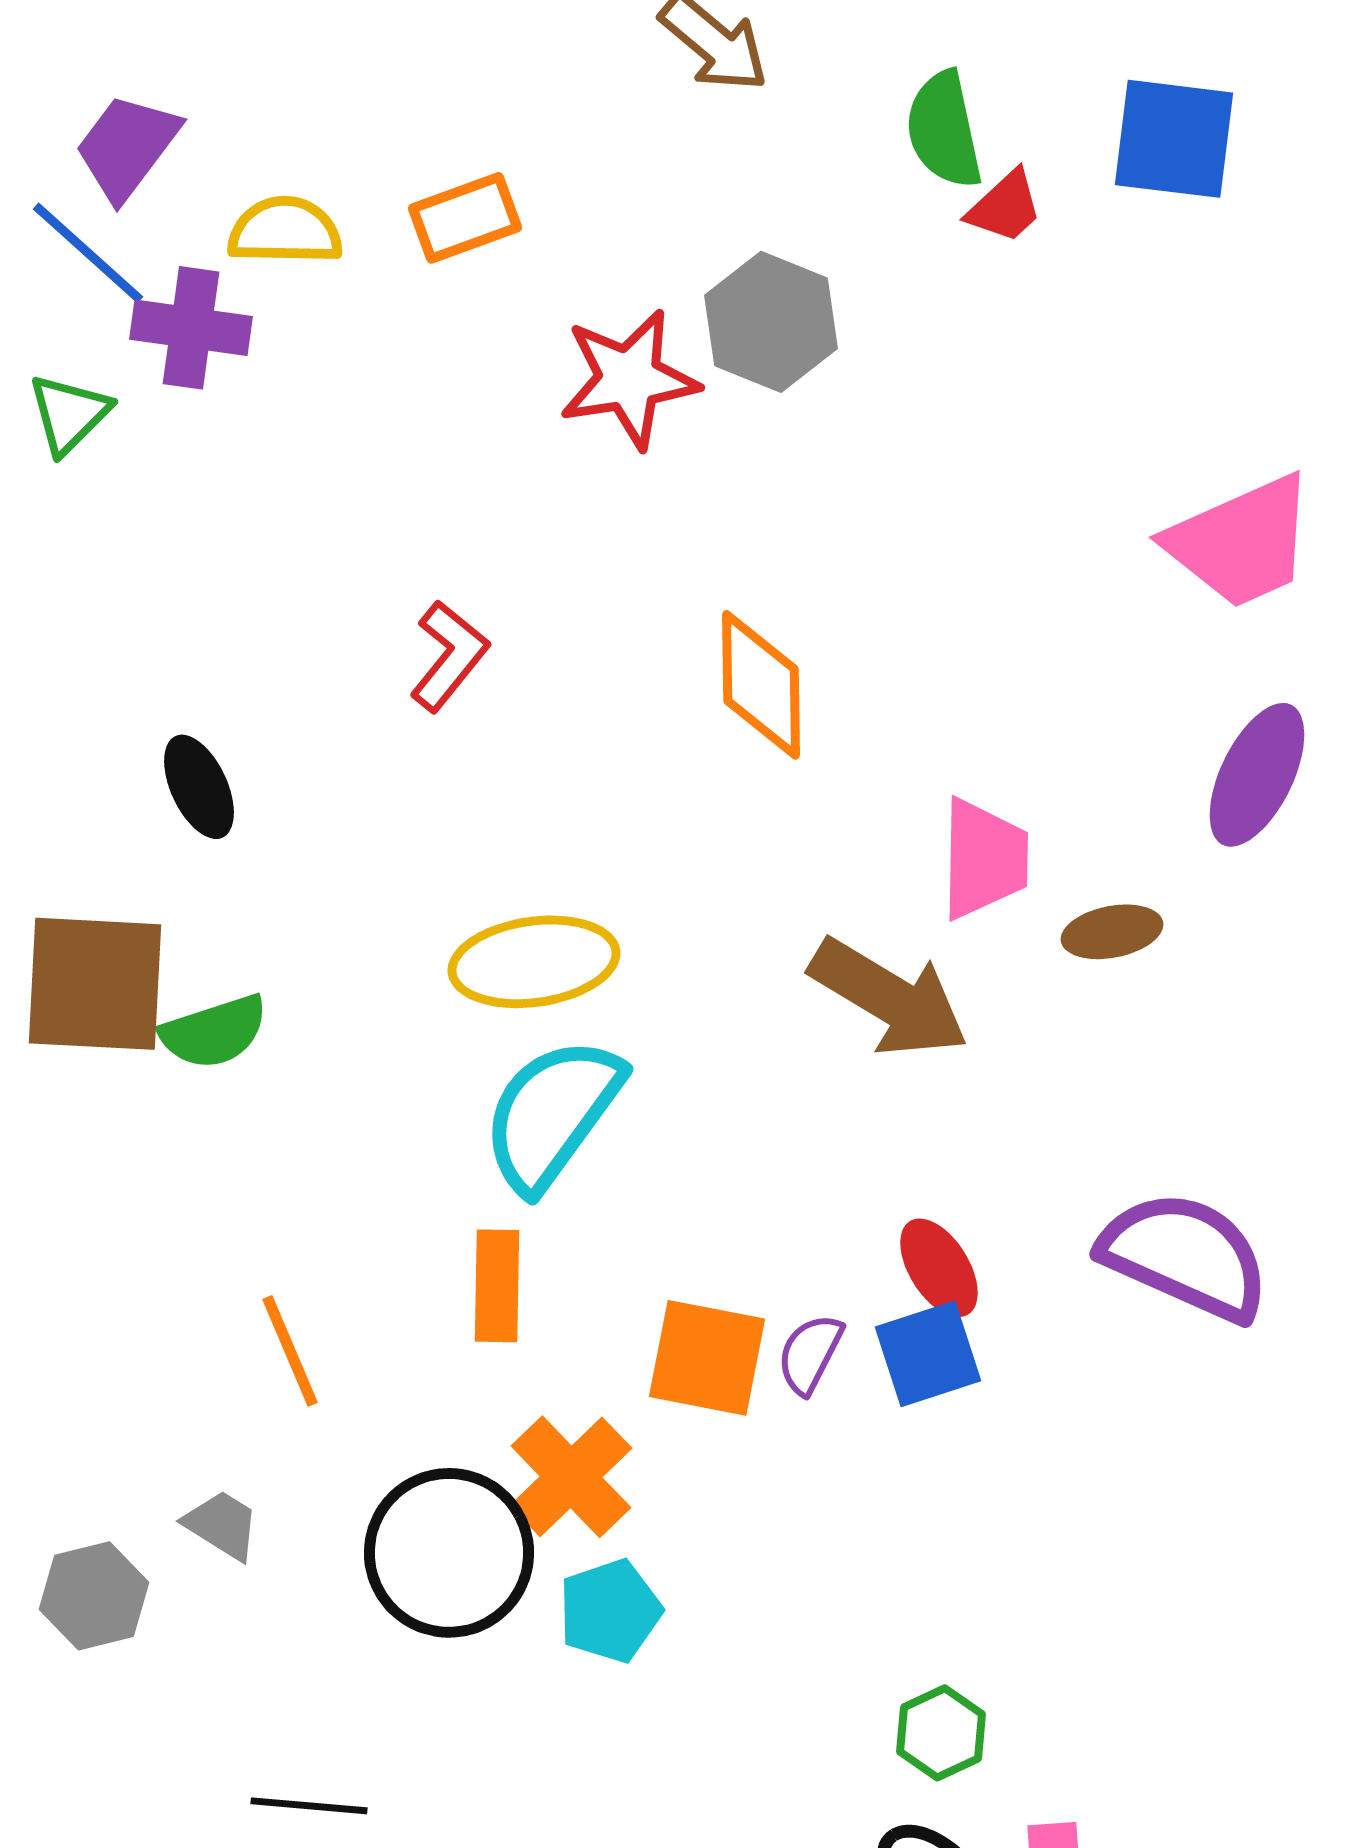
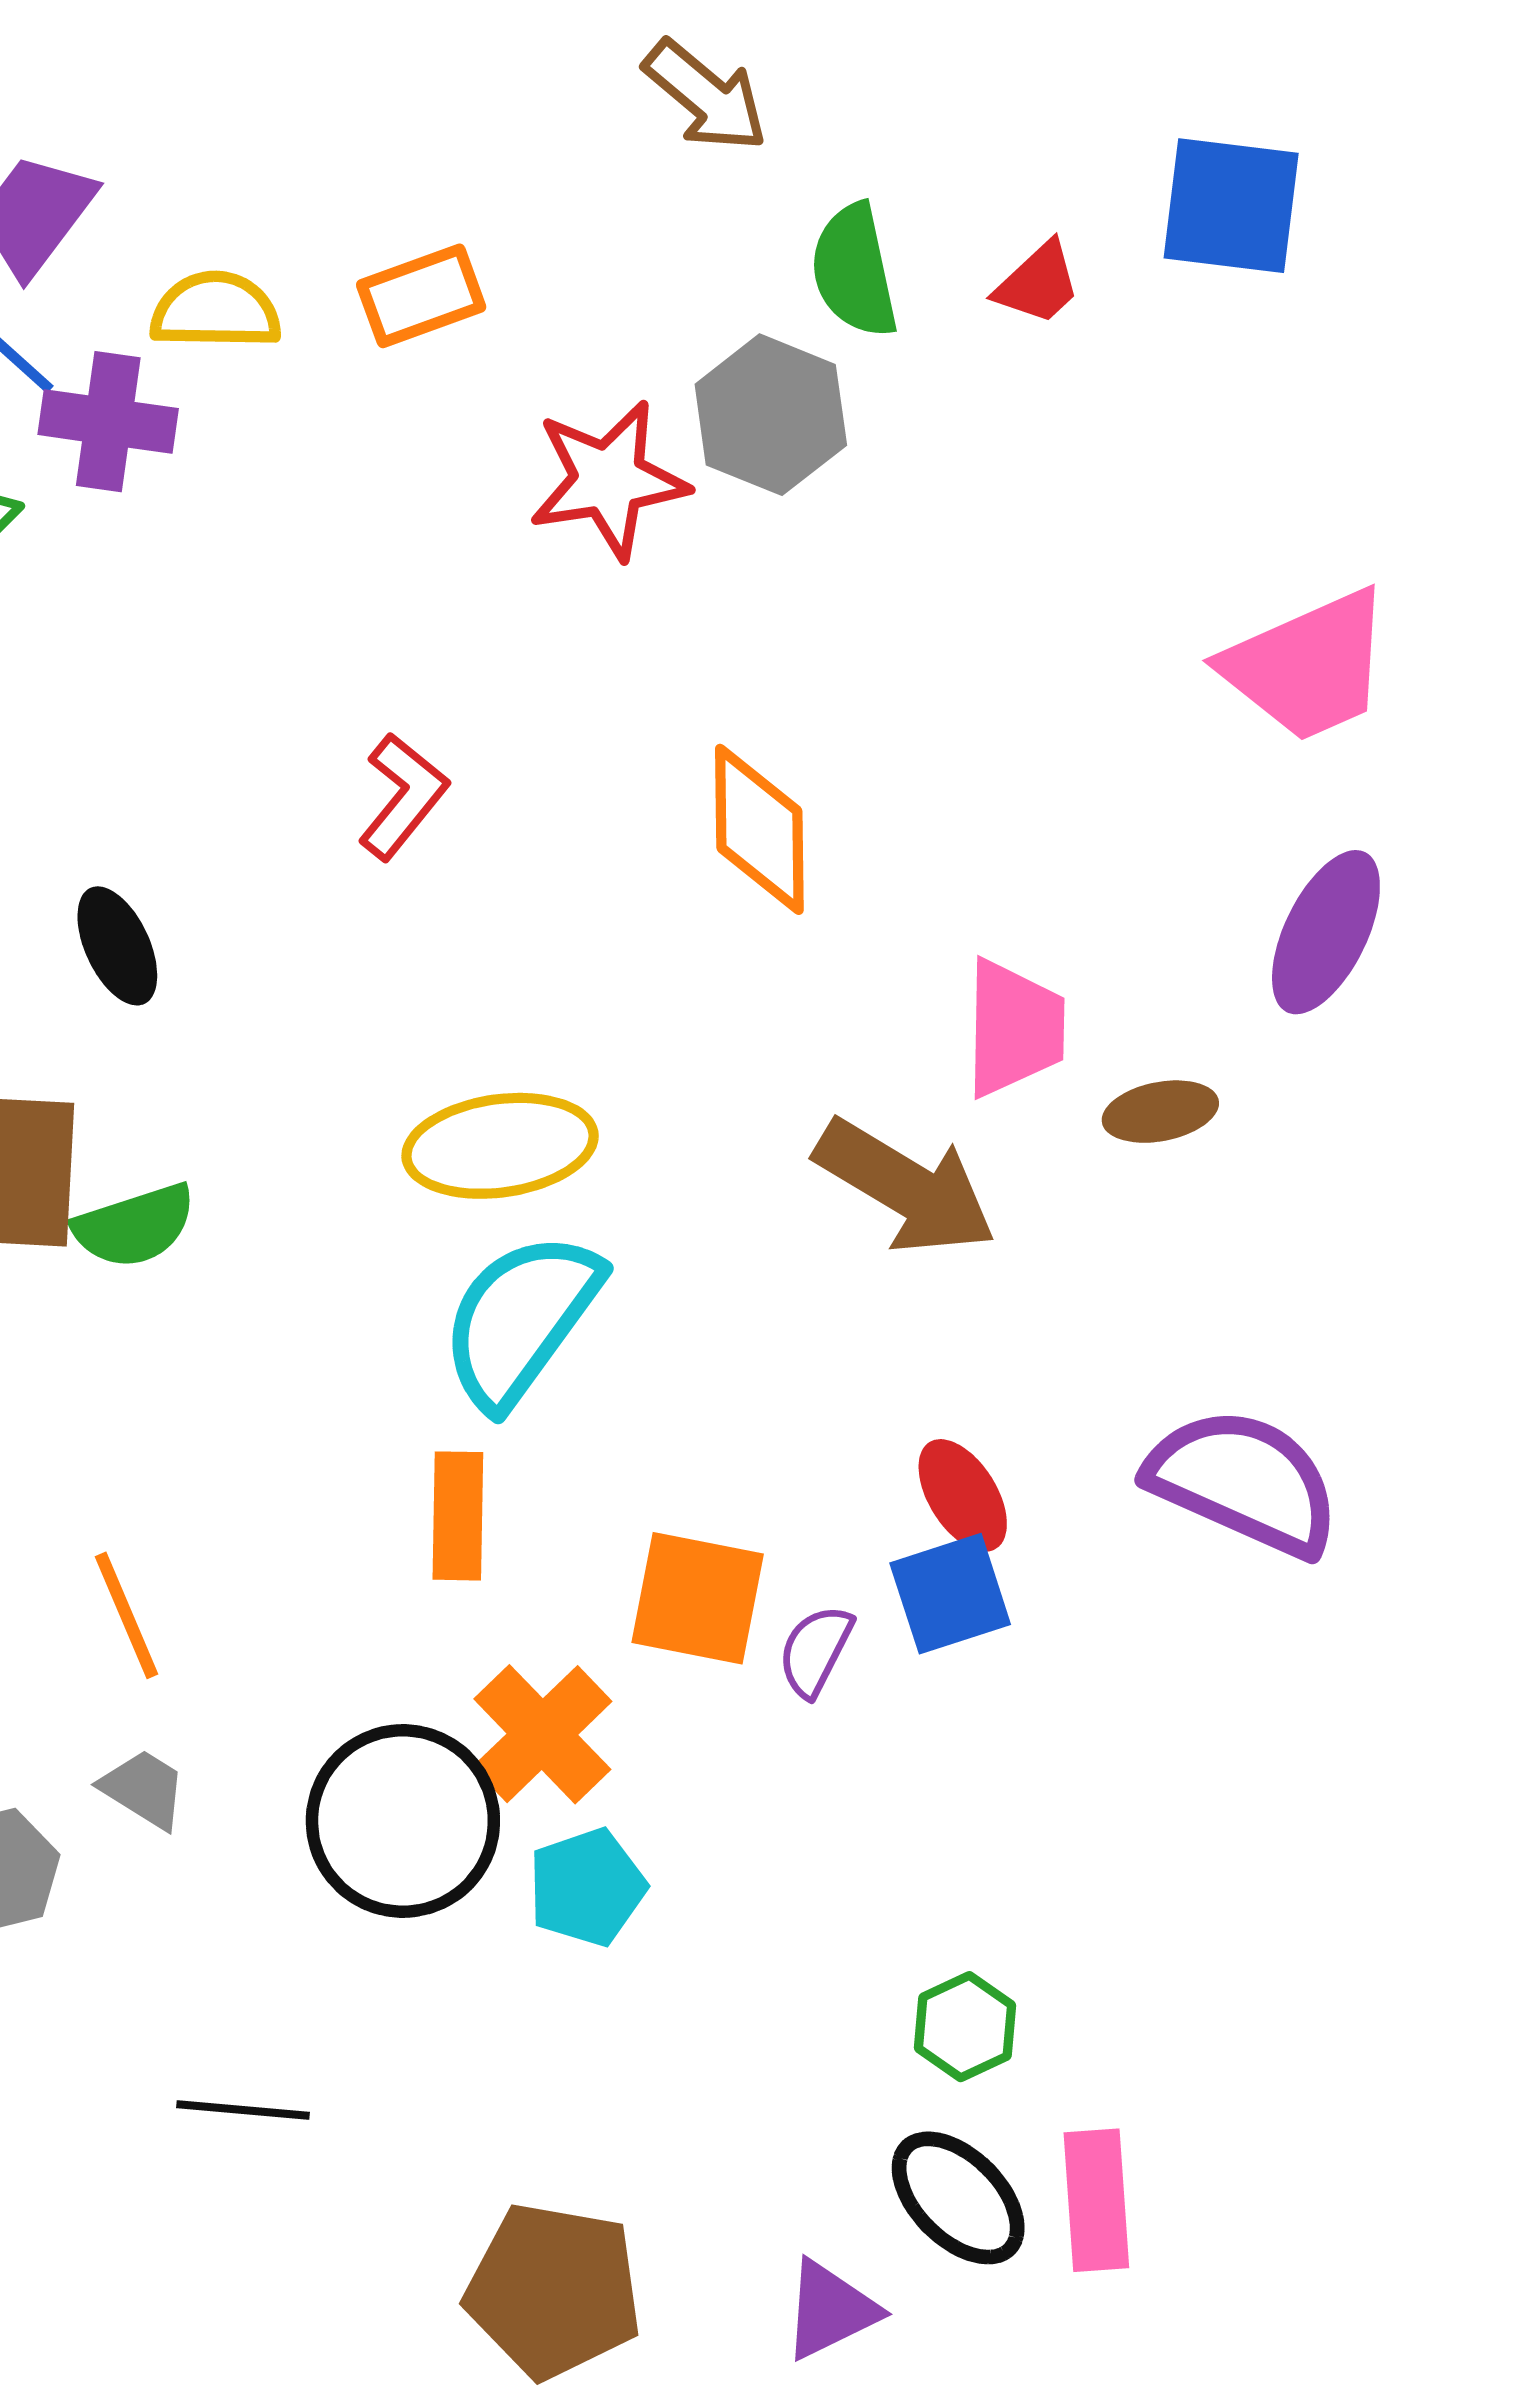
green semicircle: (944, 130) -> (854, 271), moved
orange line: (290, 1351) -> (126, 1615), moved
purple semicircle: (810, 1354) -> (815, 1651), moved

